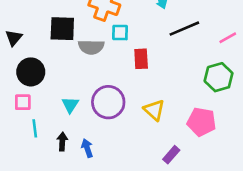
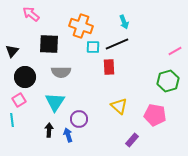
black line: (184, 29) -> (117, 44), moved
gray semicircle: (91, 47) -> (61, 72), moved
pink square: (23, 102) -> (19, 100), turned -32
purple circle: (108, 102) -> (79, 119), moved, size x0.7
cyan triangle: (70, 105) -> (55, 102), size x1.5
cyan line: (35, 128) -> (12, 120), moved

